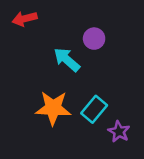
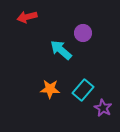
orange star: (53, 108) -> (50, 89), size x0.7

